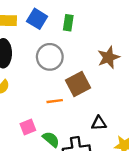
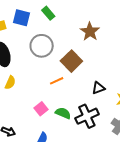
green rectangle: (68, 23) -> (48, 13), turned -32

